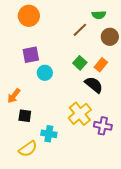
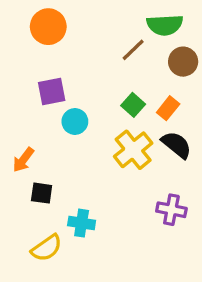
green semicircle: (99, 15) -> (165, 25), size x1.5
black semicircle: (94, 85) -> (176, 145), moved
yellow cross: (80, 114) -> (133, 150), moved

